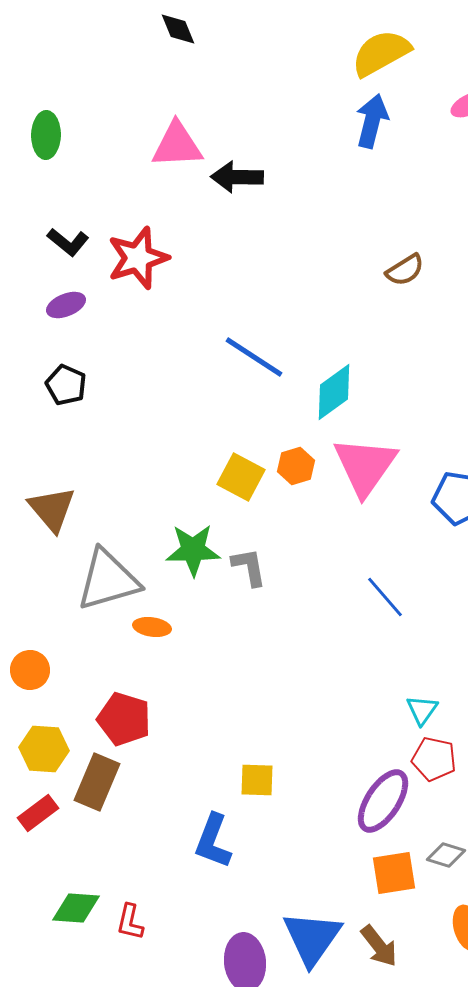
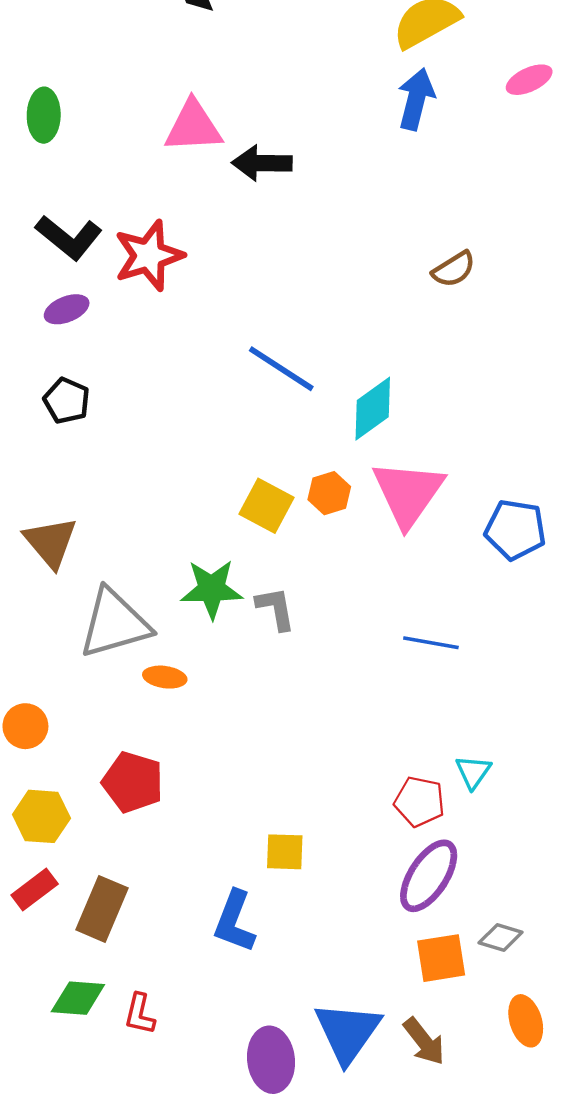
black L-shape: (68, 242) -> (69, 237), size x1.4
blue line: (385, 597) -> (431, 643), turned -39
red pentagon: (434, 759) -> (419, 802), moved
brown rectangle: (97, 782) -> (102, 909), moved

